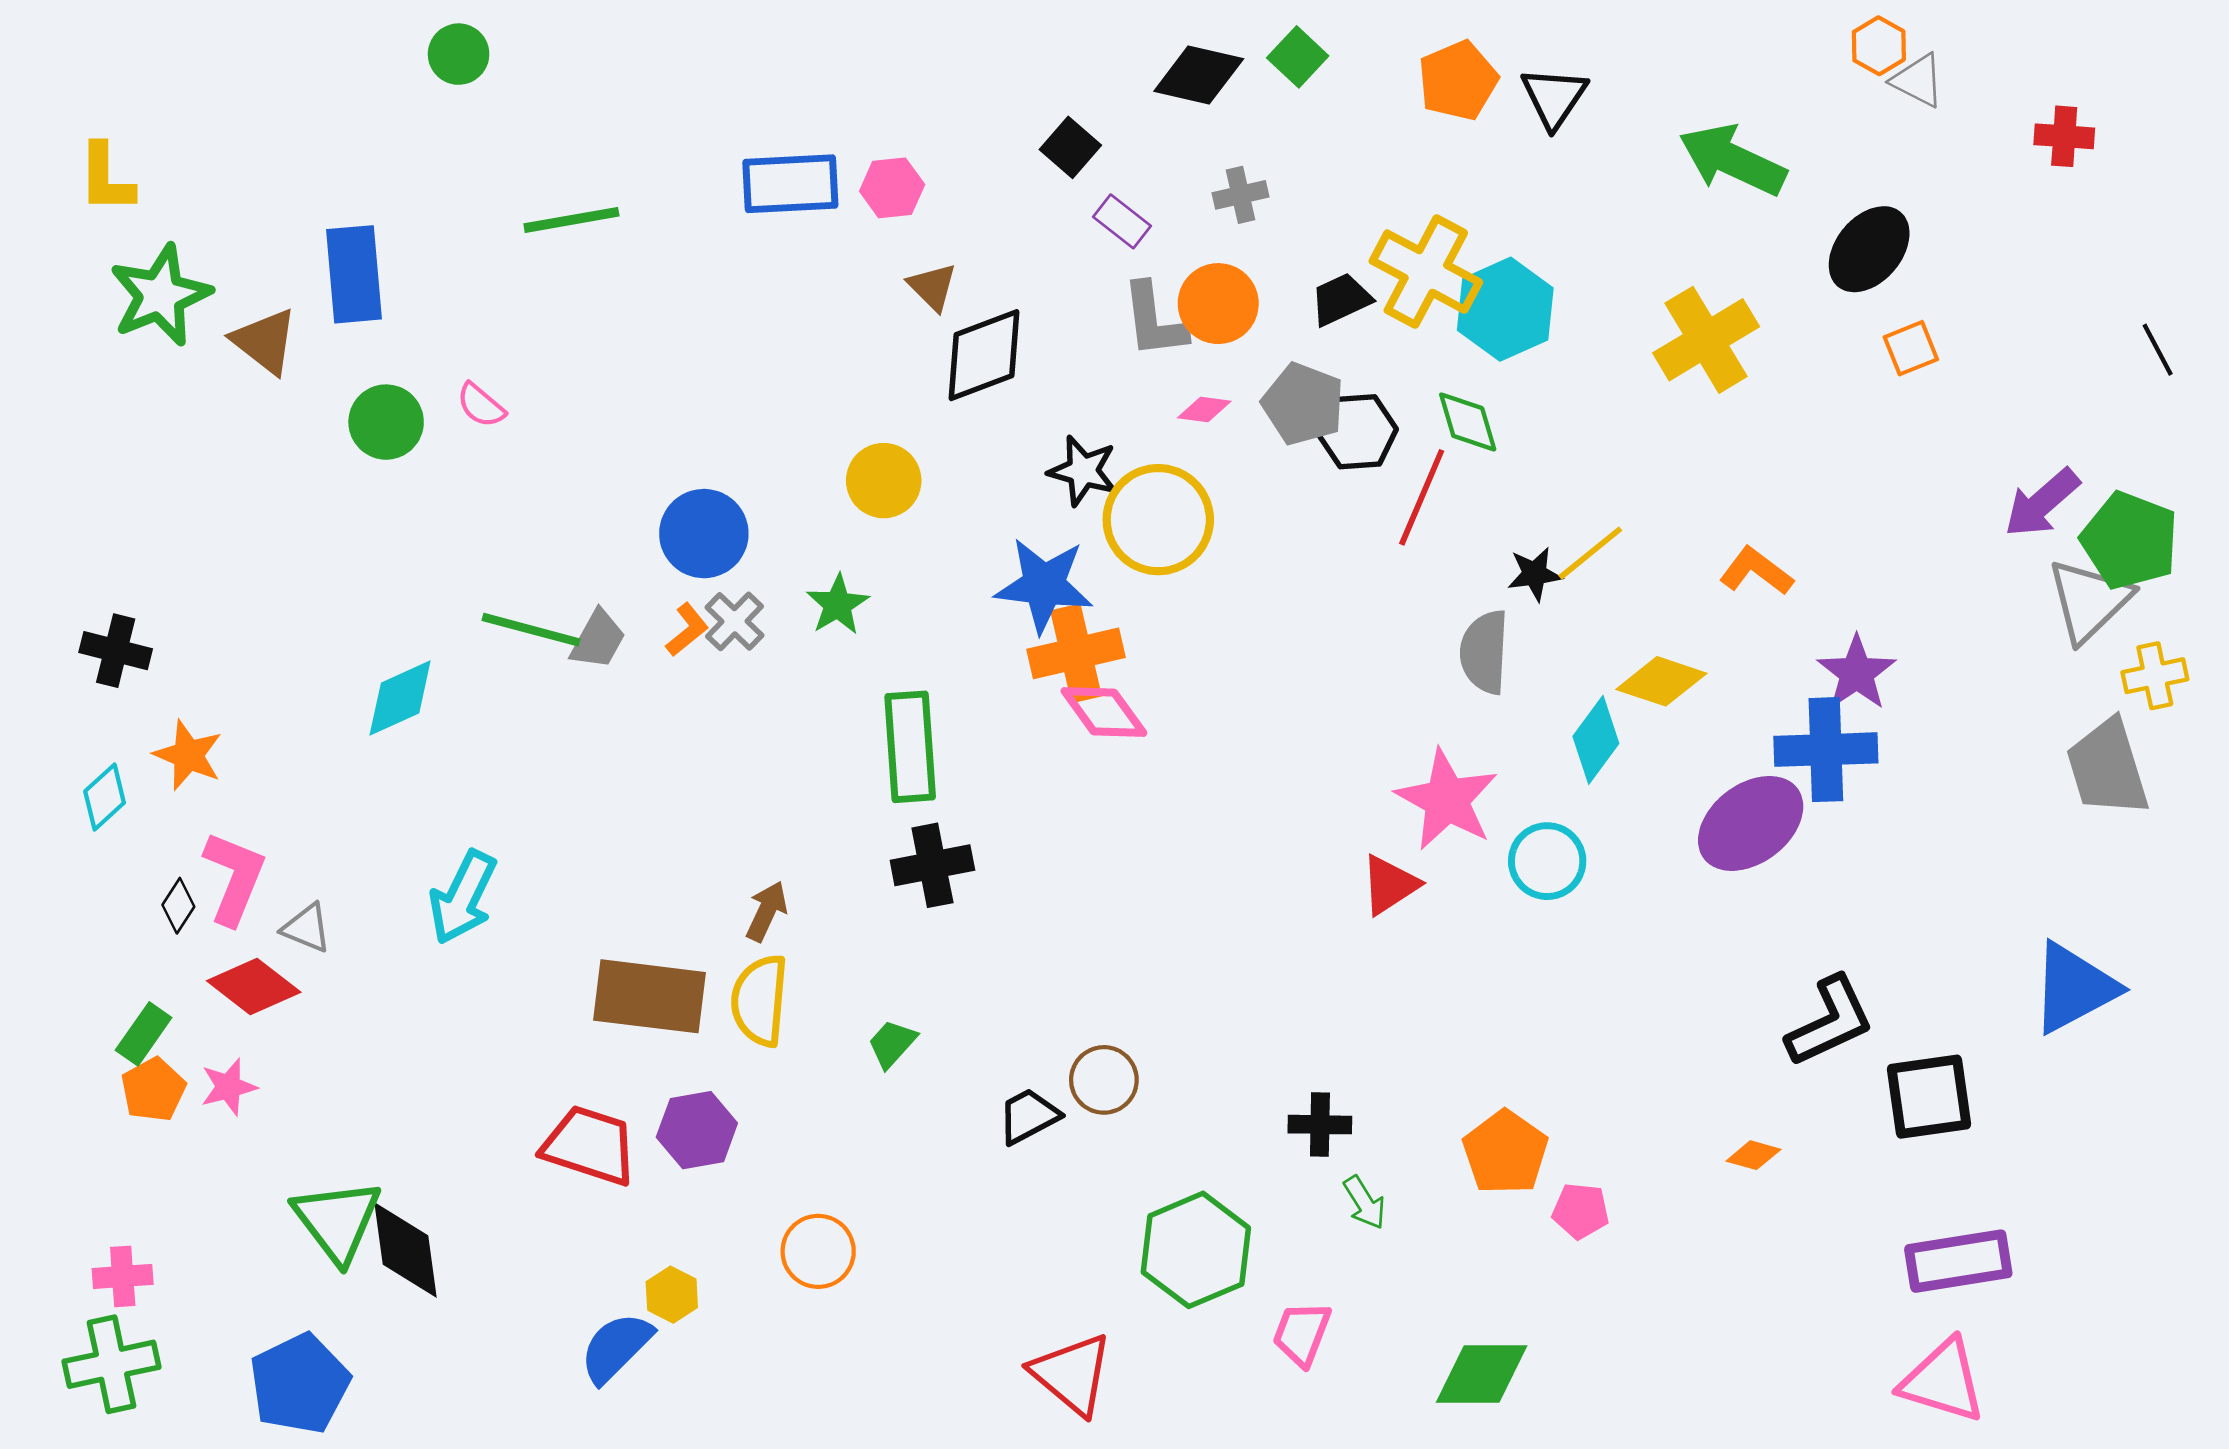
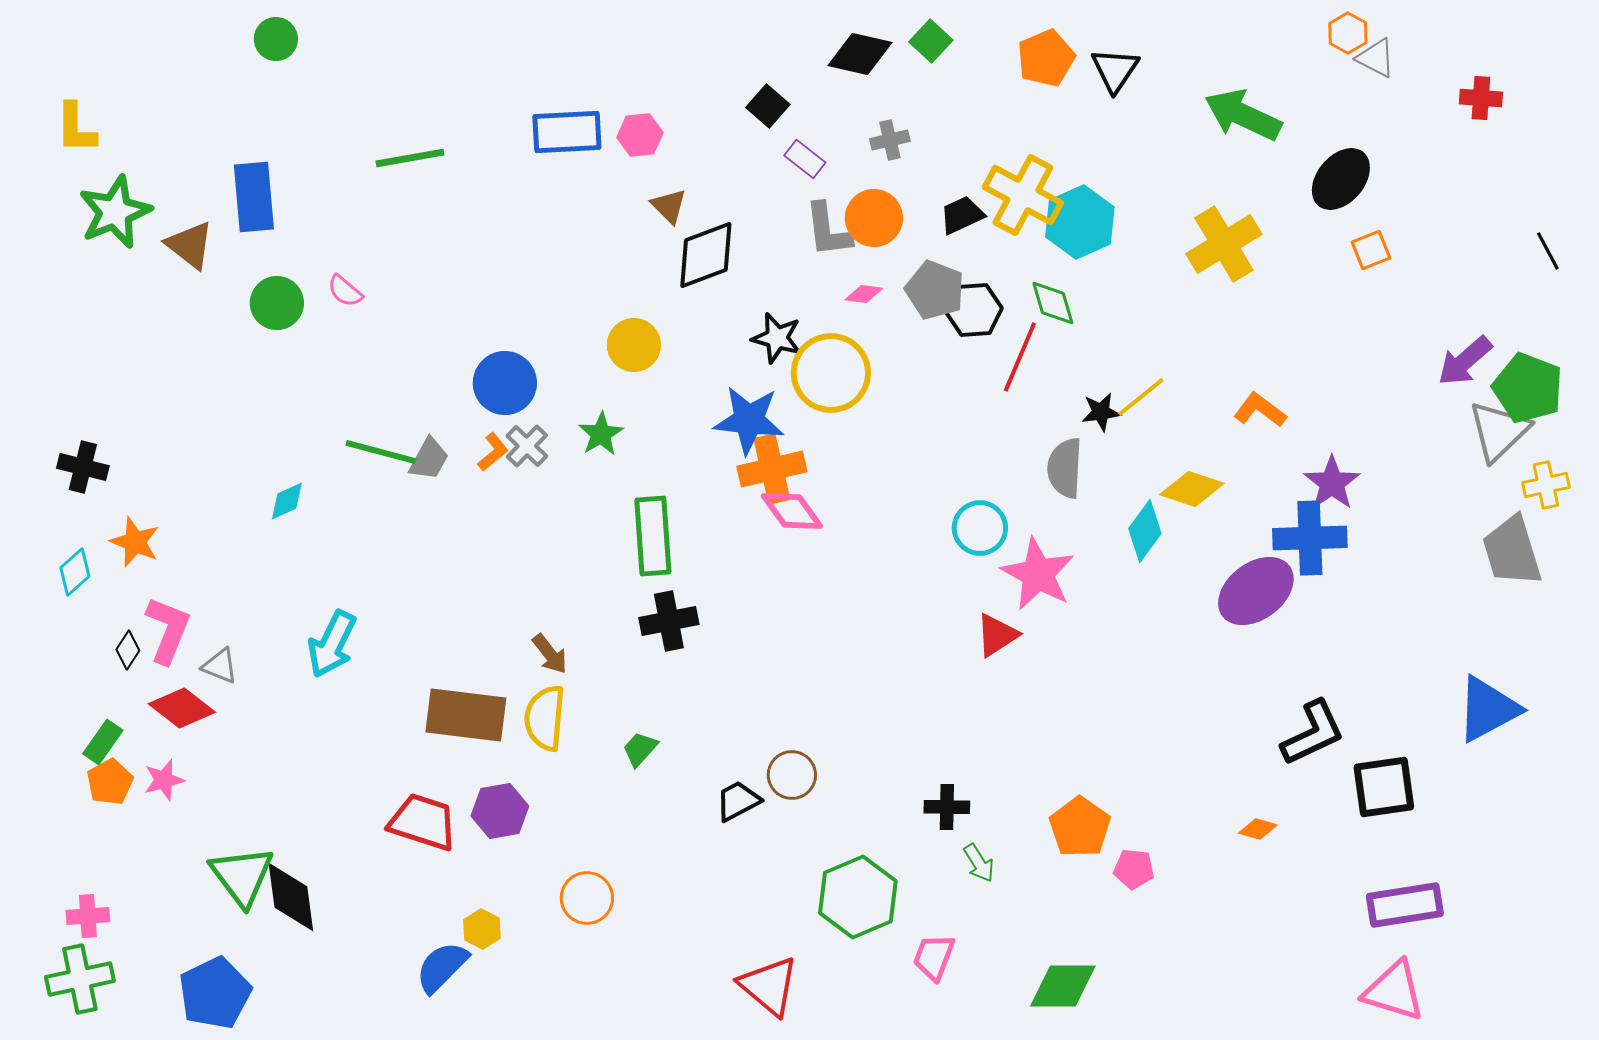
green circle: (459, 54) -> (276, 39), moved
cyan diamond: (400, 698) -> (287, 501), size x0.7
cyan circle: (1547, 861) -> (980, 528), moved
brown arrow: (767, 911) -> (550, 654), turned 117

